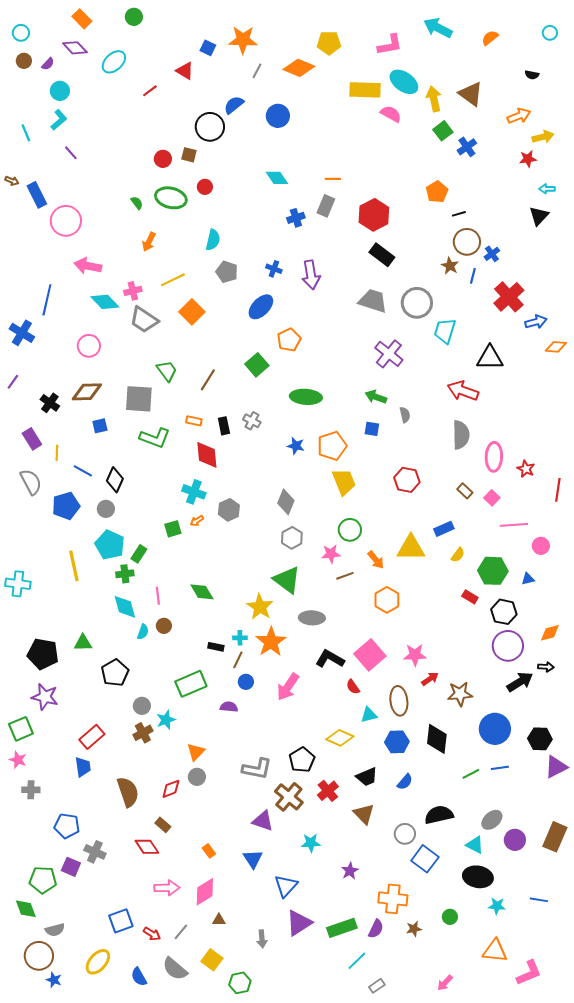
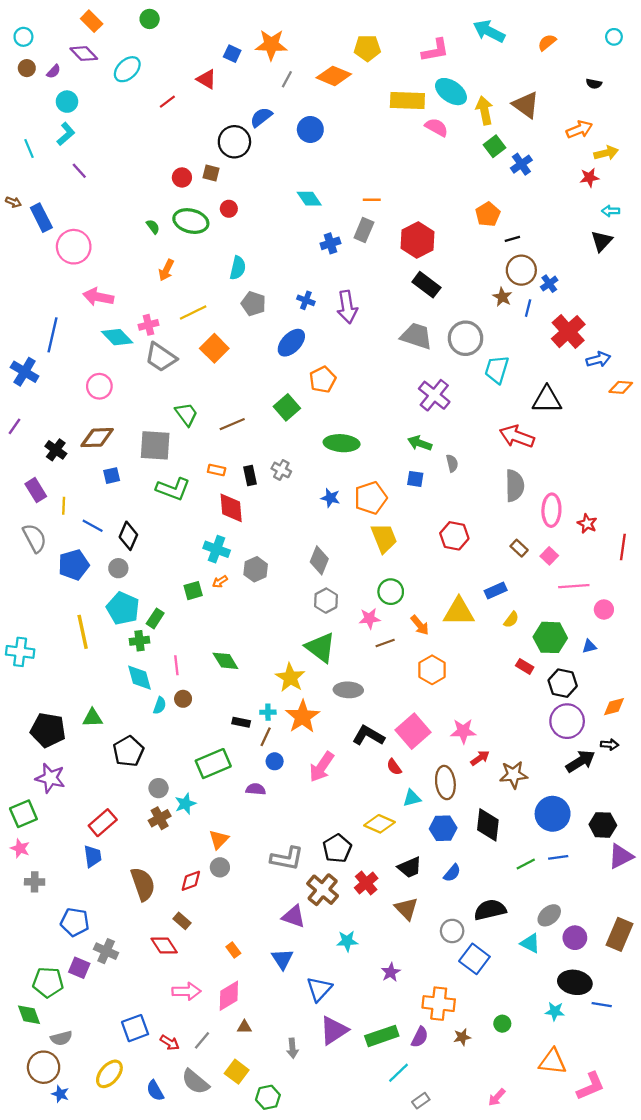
brown line: (208, 380) -> (232, 424), turned 35
black ellipse: (478, 877) -> (575, 982), moved

